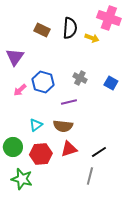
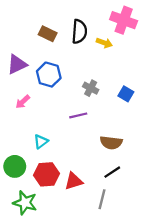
purple triangle: (15, 57) -> (17, 64), turned 30
blue hexagon: (43, 82) -> (49, 75), moved
brown semicircle: (63, 126) -> (111, 143), moved
red triangle: (69, 149) -> (74, 181), moved

